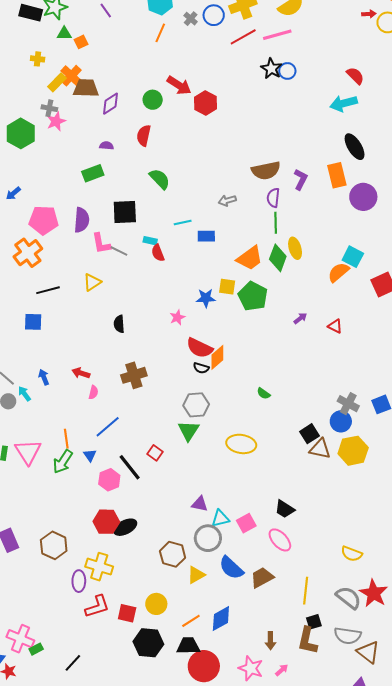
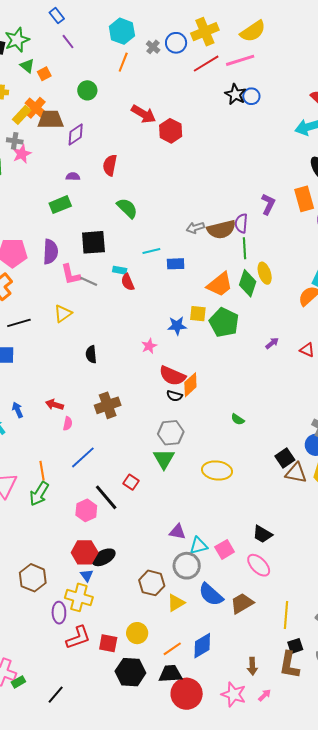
green triangle: (64, 34) -> (27, 66), turned 42
green circle: (153, 100) -> (87, 90), moved
brown semicircle: (266, 170) -> (221, 229), moved
blue triangle: (90, 455) -> (87, 575), moved

